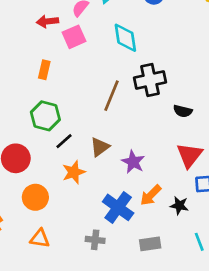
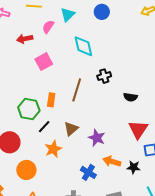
pink square: (74, 37) -> (44, 62), moved
orange rectangle: (44, 70) -> (51, 100), moved
black cross: (150, 80) -> (104, 76), size x0.6
orange arrow: (151, 195) -> (112, 161), turned 66
blue cross: (118, 207) -> (88, 172), size x0.7

